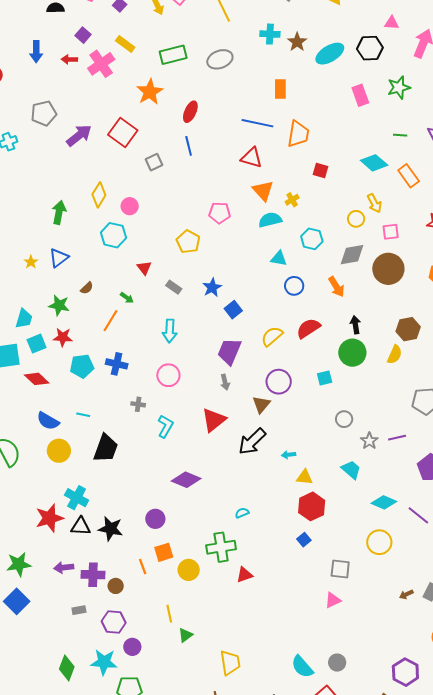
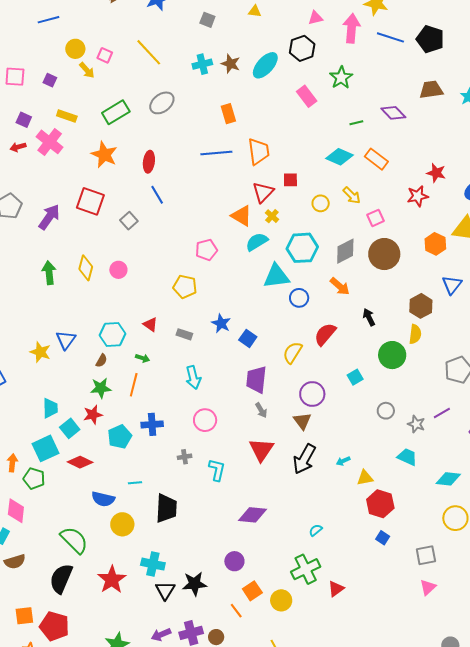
red triangle: (252, 158) -> (263, 192), moved, turned -45
green arrow: (59, 212) -> (49, 273), moved
yellow circle: (356, 219) -> (321, 203), moved
cyan hexagon: (113, 235) -> (113, 335), moved
cyan hexagon: (312, 239) -> (302, 248), size x1.4
cyan triangle: (279, 258) -> (276, 276), size x1.6
yellow star: (31, 262) -> (40, 352), size x1.5
green star: (59, 305) -> (101, 388), moved
green circle: (352, 353) -> (392, 355), moved
red star: (49, 518) -> (112, 580), moved
black triangle: (81, 526) -> (165, 590), turned -45

